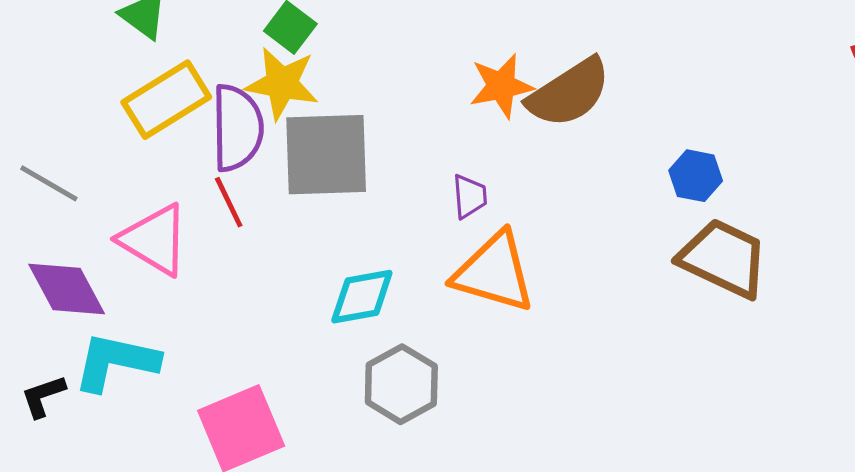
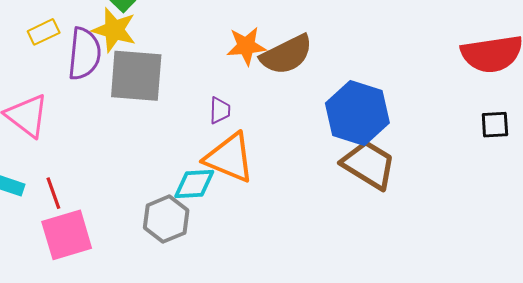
yellow rectangle: (166, 100) -> (44, 32), size x0.6
blue hexagon: (696, 176) -> (357, 113), size x2.0
red line: (229, 202) -> (53, 193), moved
cyan diamond: (362, 297) -> (194, 184), moved

